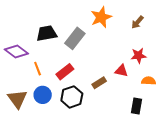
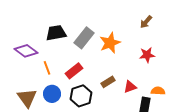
orange star: (101, 17) -> (110, 43), moved
red triangle: (121, 71) -> (130, 87), moved, turned -32
orange semicircle: (149, 81) -> (158, 91), moved

